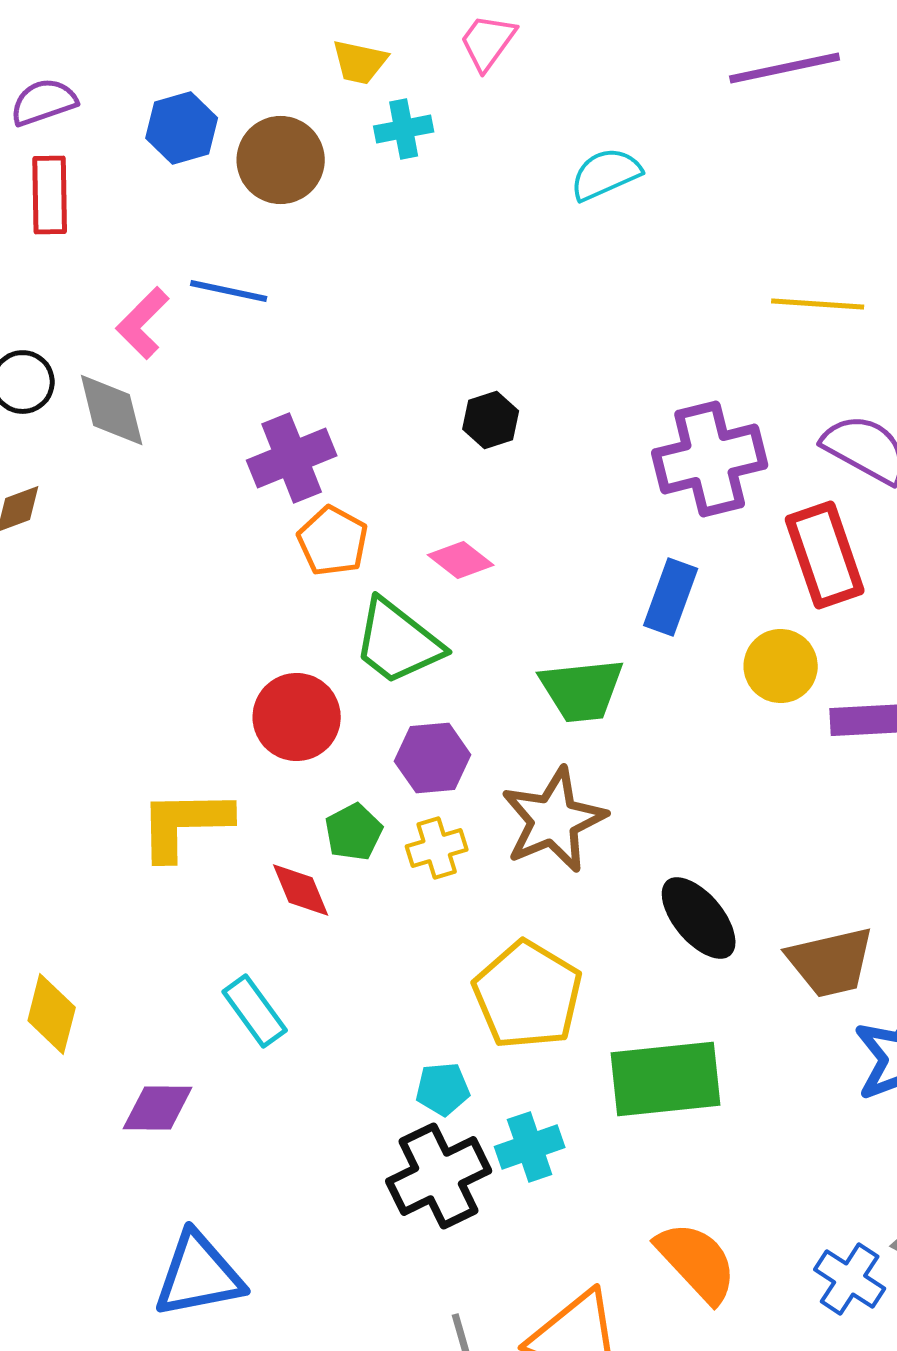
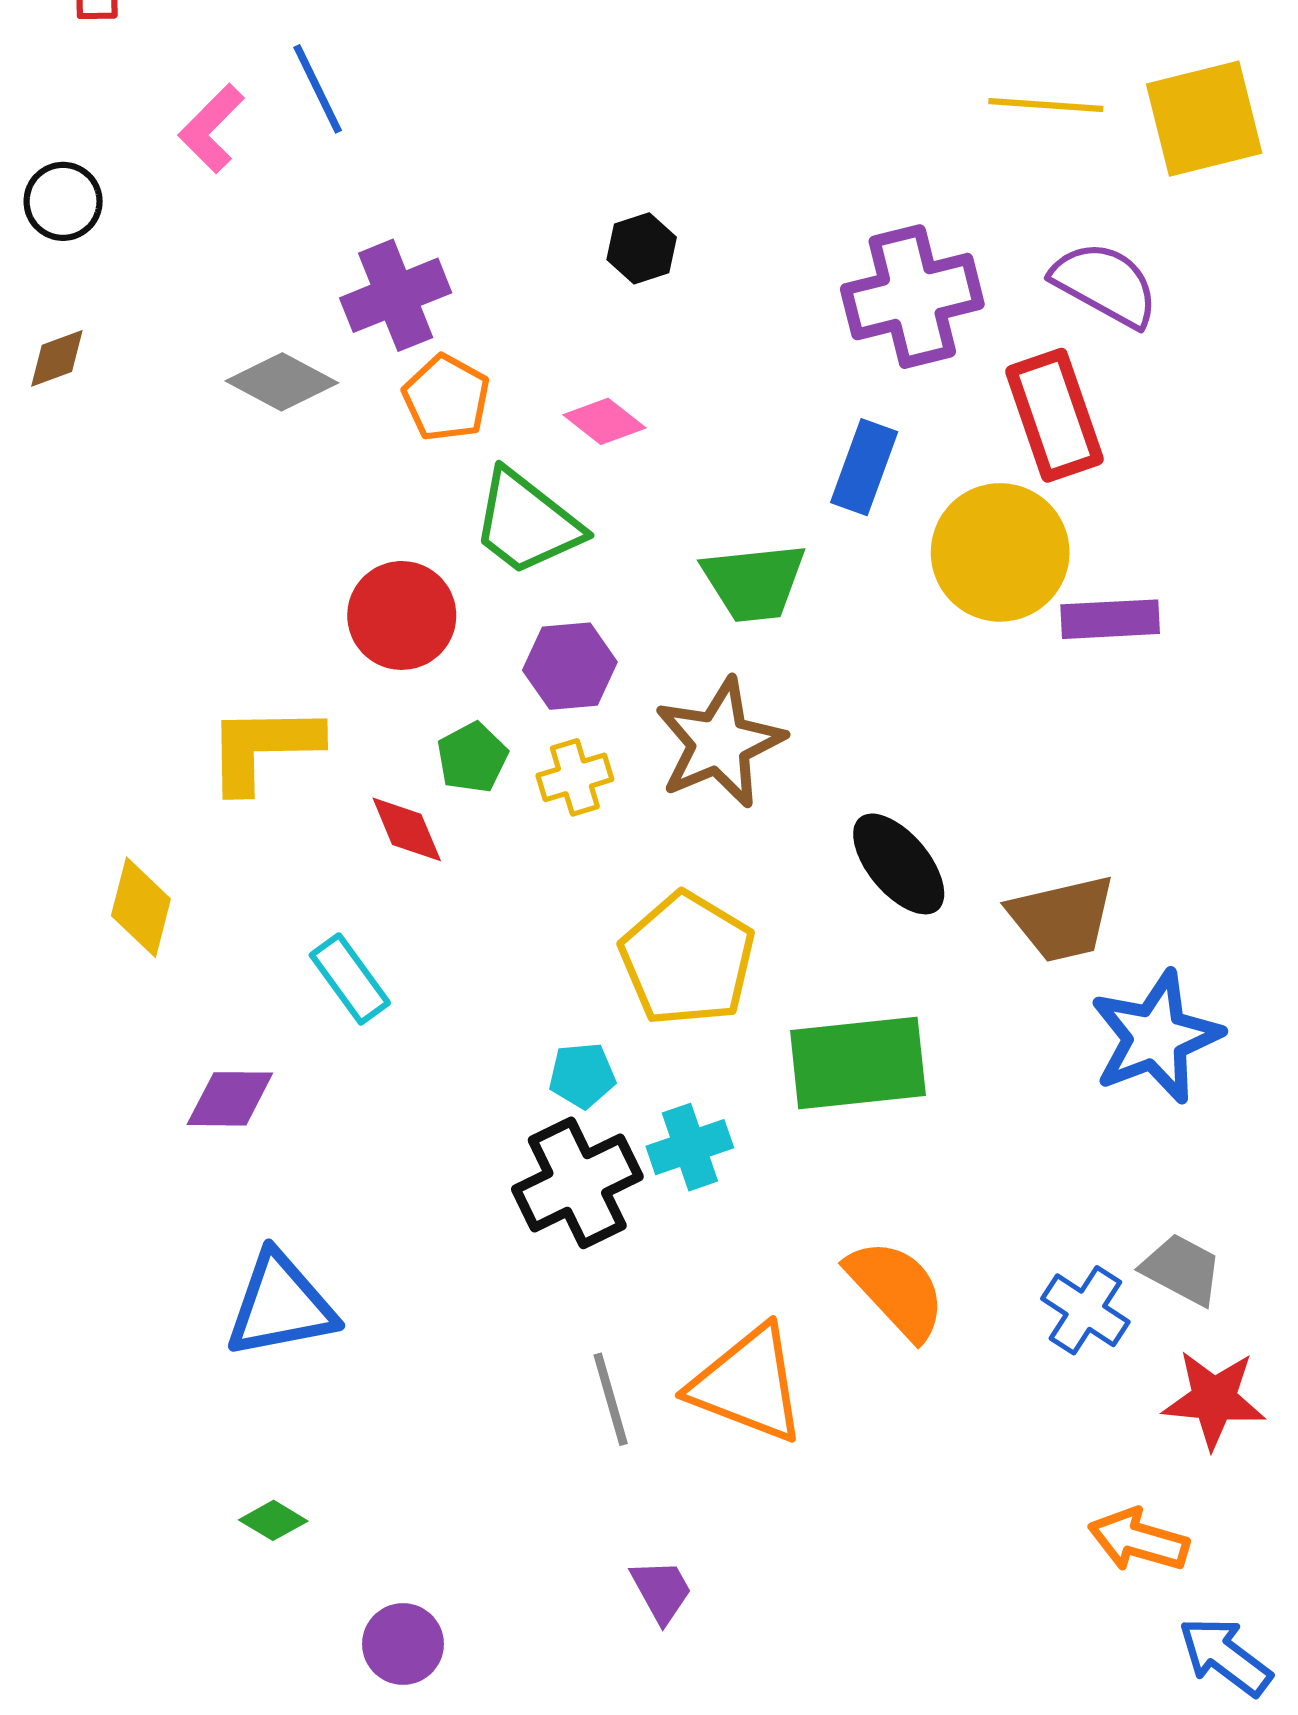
blue line: (229, 291) -> (318, 89), turned 52
gray diamond: (112, 410) -> (282, 382), moved, turned -48
yellow circle: (781, 666) -> (1000, 552), size x1.5
yellow diamond: (52, 1014) -> (141, 907), moved

